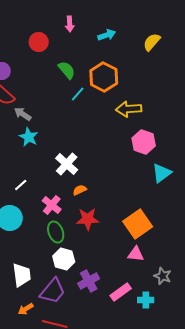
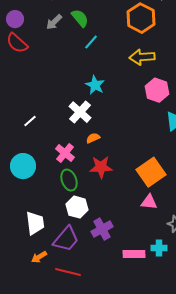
orange hexagon: (104, 77) -> (141, 18), moved
gray arrow: (23, 114) -> (54, 22), moved, turned -78
cyan star: (29, 137) -> (95, 85), moved
white line: (21, 185) -> (30, 121), moved
pink rectangle: (121, 292) -> (134, 254), moved, turned 35

